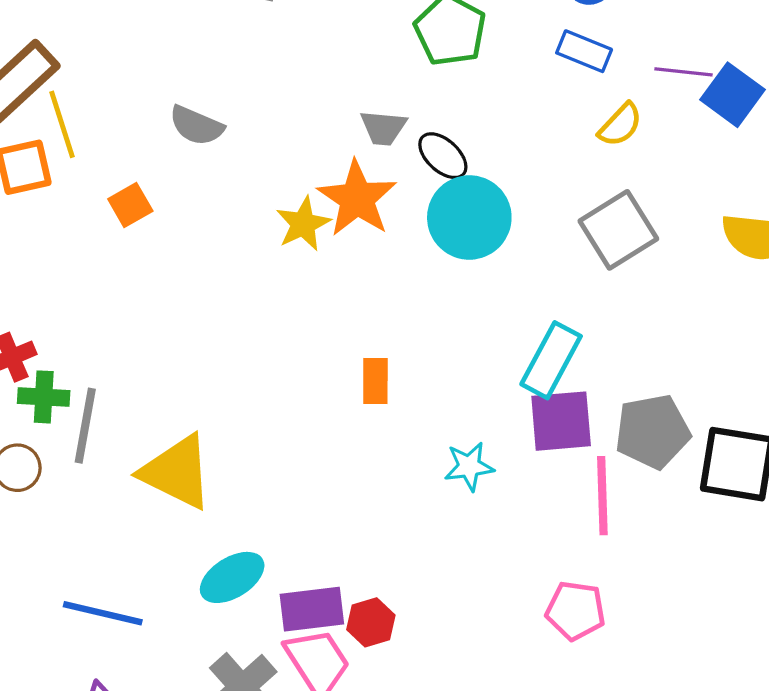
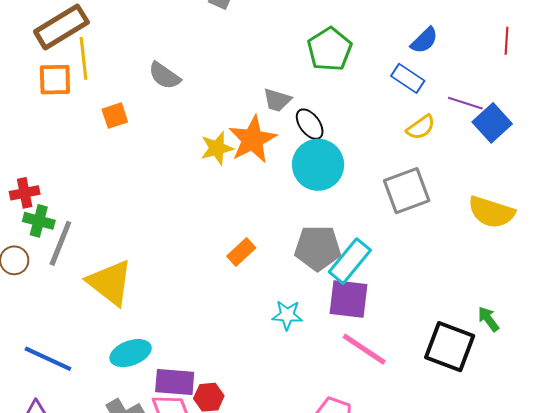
orange rectangle: (375, 381) -> (241, 252), turned 36
gray pentagon: (653, 431) -> (318, 248), moved
pink line: (602, 496) -> (364, 349), turned -66

